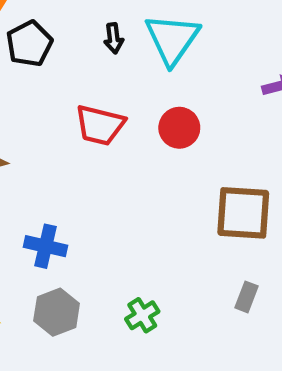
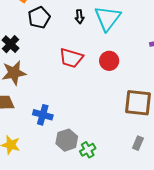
gray hexagon: (57, 312) -> (67, 140), moved

